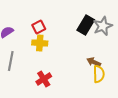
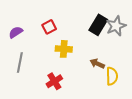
yellow cross: (40, 43) -> (64, 49), moved
brown arrow: (94, 62) -> (97, 64), moved

